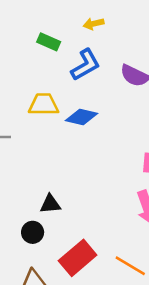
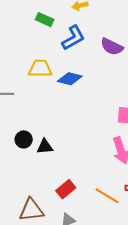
black circle: (33, 232) -> (24, 139), moved
red rectangle: (78, 258) -> (66, 189), size x0.7

